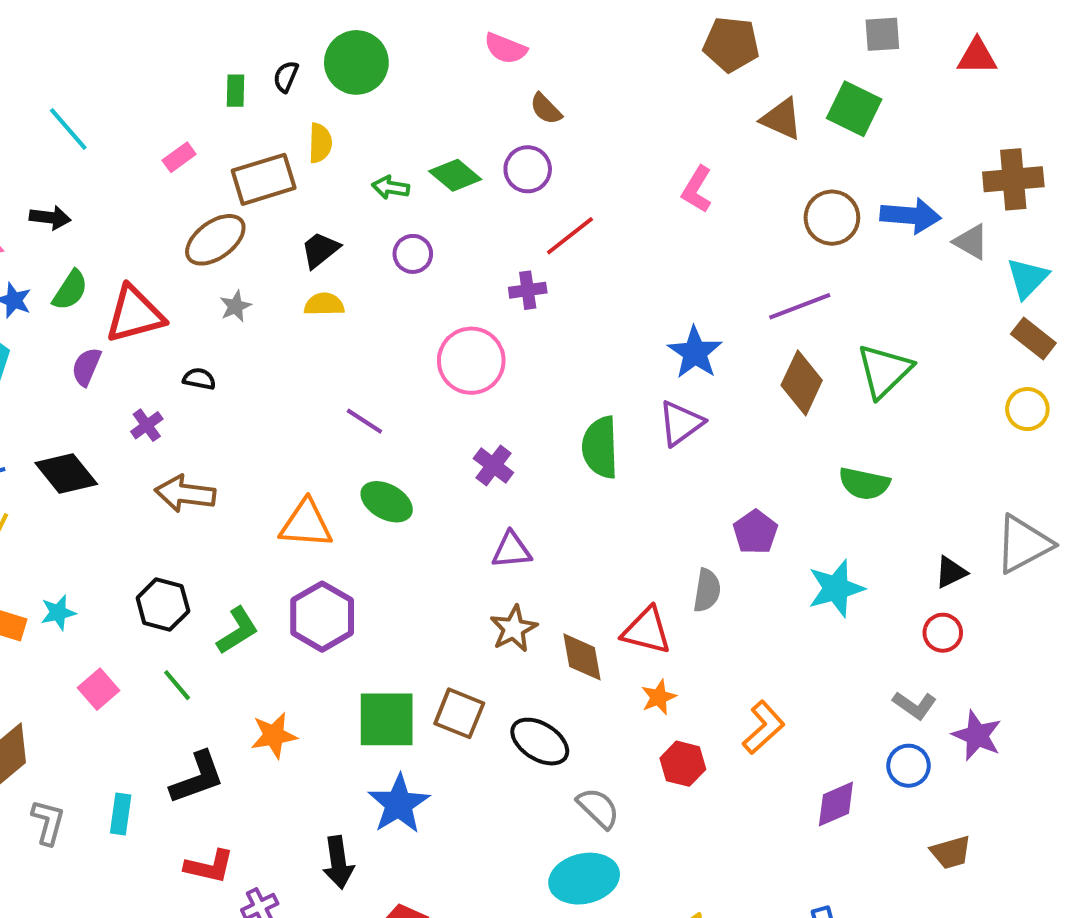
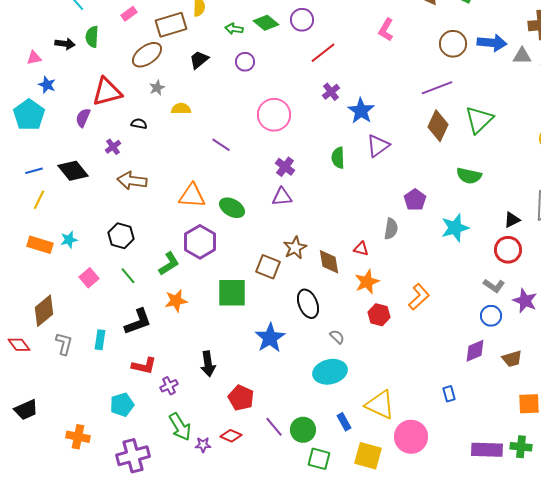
gray triangle: (971, 242) -> (522, 56), turned -30
green semicircle: (70, 290) -> (92, 37), moved, turned 150
purple cross: (528, 290) -> (331, 92), moved, turned -30
yellow semicircle: (324, 304) -> (181, 109), moved
blue star: (695, 353) -> (361, 111), moved
green semicircle: (600, 447) -> (338, 158), size x0.7
green ellipse: (387, 502) -> (232, 208), moved
purple triangle: (512, 550) -> (282, 197), moved
green L-shape: (238, 631) -> (169, 264), moved
red triangle: (647, 631) -> (361, 249), size x0.6
red circle: (943, 633) -> (508, 250), size x1.4
orange star: (659, 697) -> (367, 282), size x1.4
brown square: (459, 713) -> (268, 267), moved
black ellipse: (540, 742) -> (308, 304), turned 36
blue star: (399, 804) -> (270, 338), moved
purple diamond: (836, 804) -> (475, 351), moved
gray semicircle: (598, 808) -> (337, 337), size x0.7

